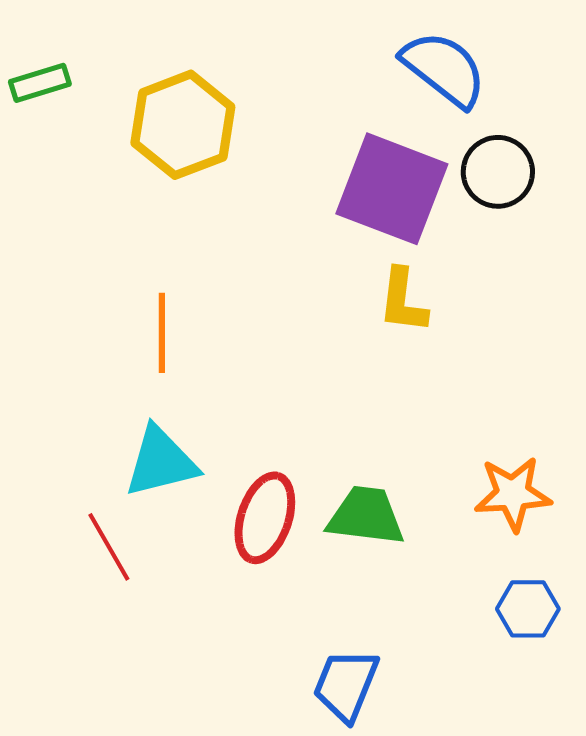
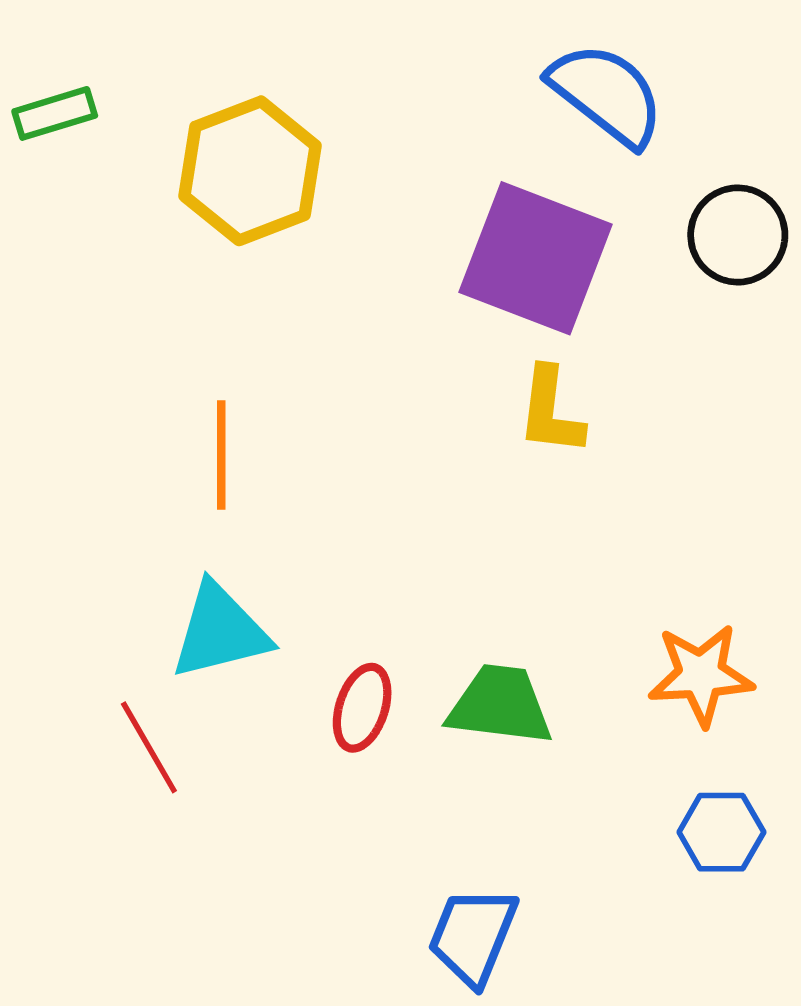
black circle: (498, 172) -> (738, 235), moved
red ellipse: (265, 518) -> (362, 708), size x0.7

